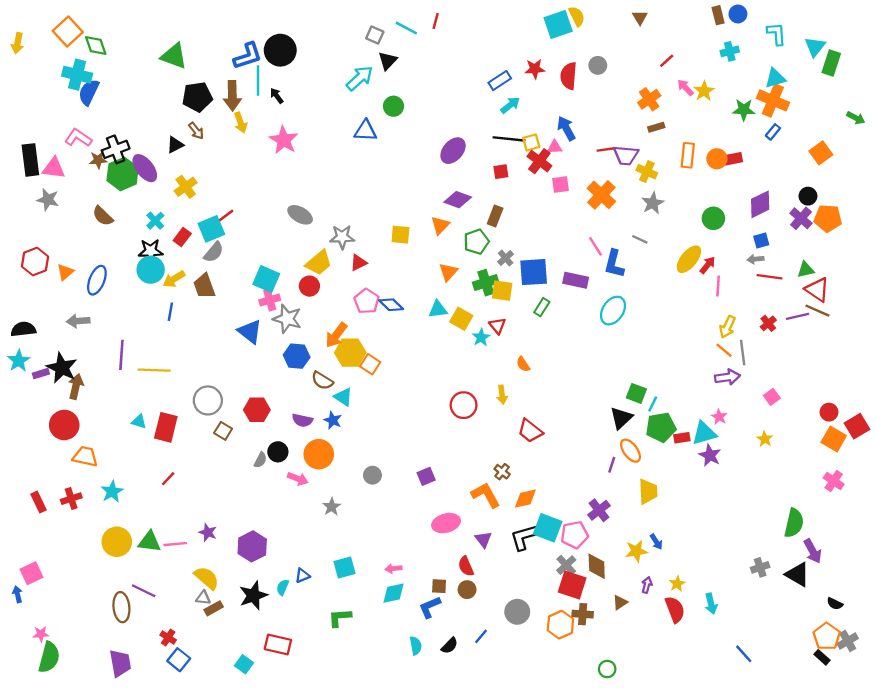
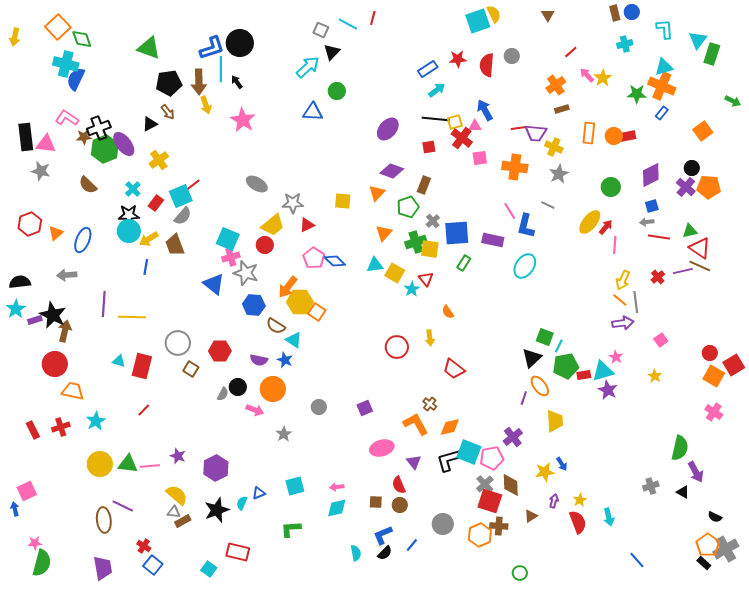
orange cross: (601, 195) -> (515, 167), turned -35
black triangle: (797, 574) -> (683, 492), size x0.6
blue L-shape: (430, 607) -> (383, 535), moved
gray cross: (848, 641) -> (726, 549), size x1.4

